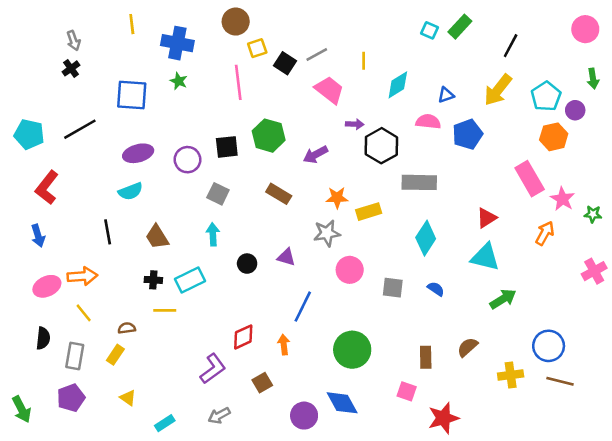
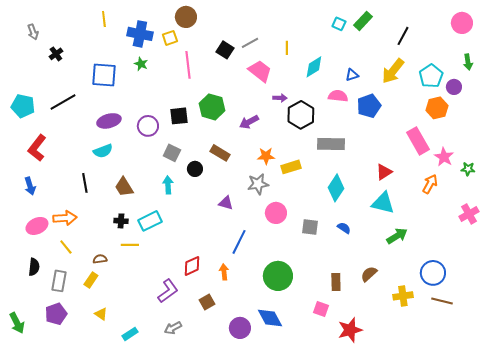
gray arrow: (73, 41) -> (33, 32), moved
yellow square: (257, 48) -> (170, 38), moved
black circle: (247, 264) -> (195, 169), moved

